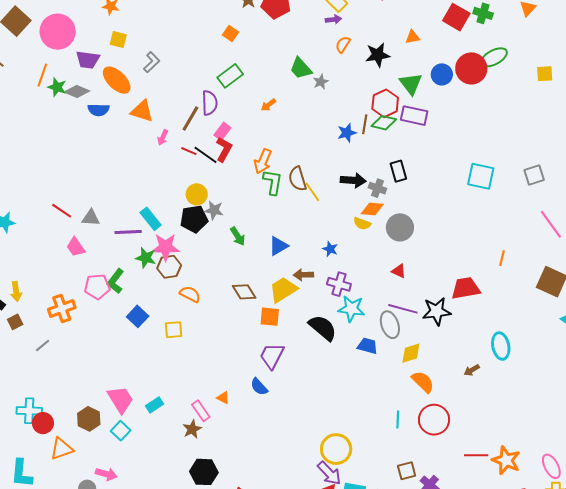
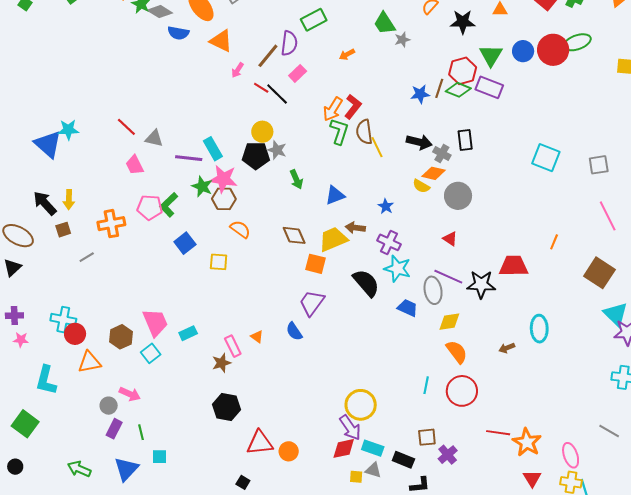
red L-shape: (224, 149) -> (353, 107), moved

